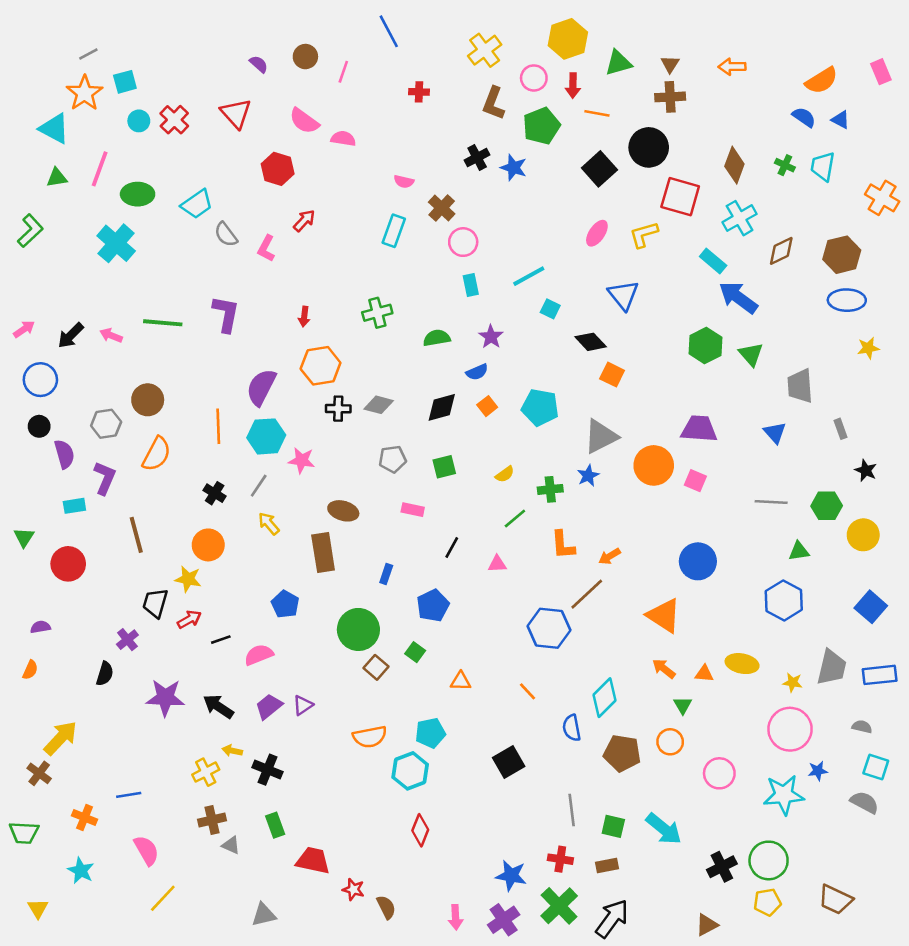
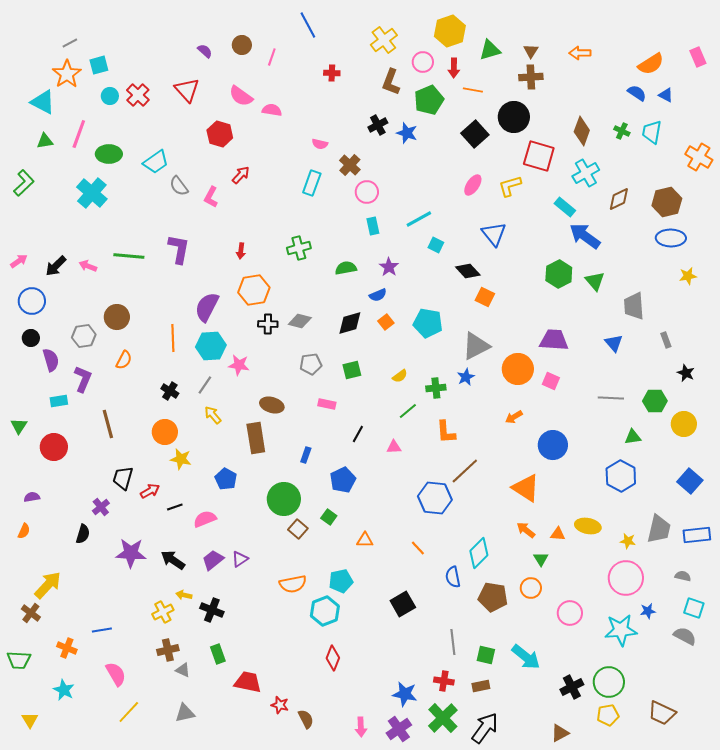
orange semicircle: (156, 454) -> (124, 360), size x0.7
orange arrow: (610, 556) -> (514, 417), moved
yellow star: (188, 579) -> (181, 459), moved
gray triangle: (264, 915) -> (185, 713), moved

